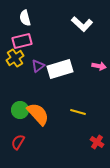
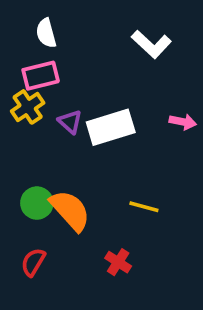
purple triangle: (38, 66) -> (70, 122), turned -40
red cross: (97, 142) -> (118, 262), moved

